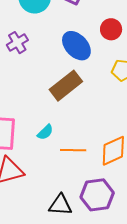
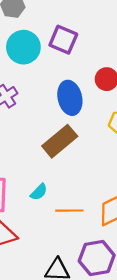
blue ellipse: (76, 46) -> (70, 98), turned 32

